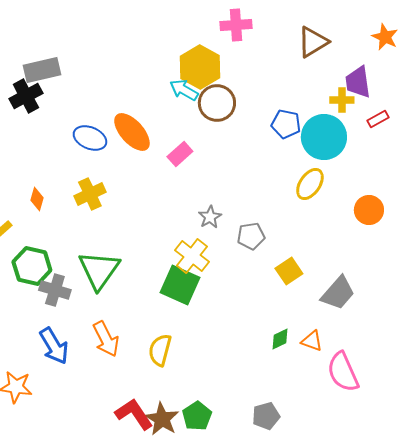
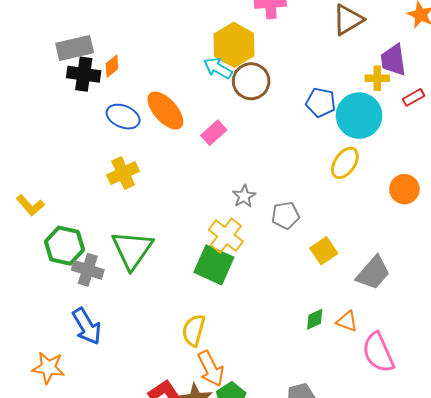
black cross: (26, 96) -> (84, 74), moved, turned 36
orange diamond: (37, 199) -> (112, 66), moved, turned 35
orange arrow: (106, 339) -> (211, 369), moved

